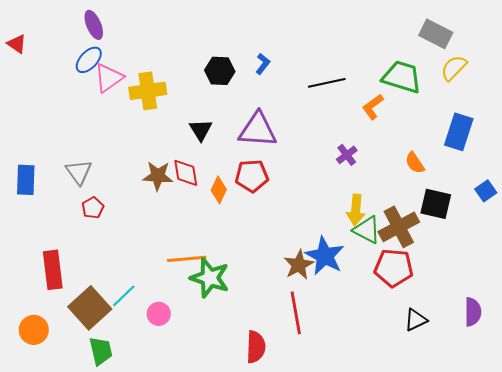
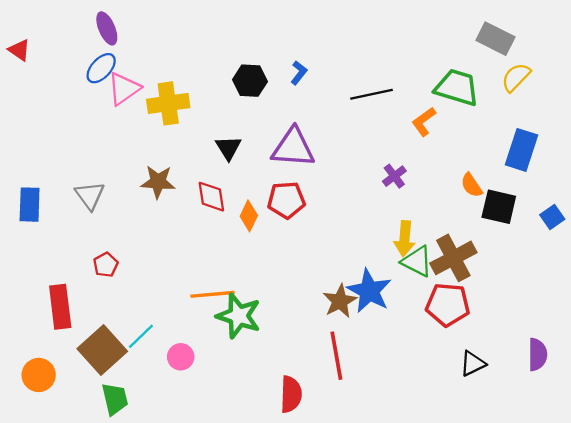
brown star: (158, 176) -> (158, 182), moved
black square: (436, 204) -> (499, 207), moved
red pentagon: (93, 208) -> (106, 265), moved

